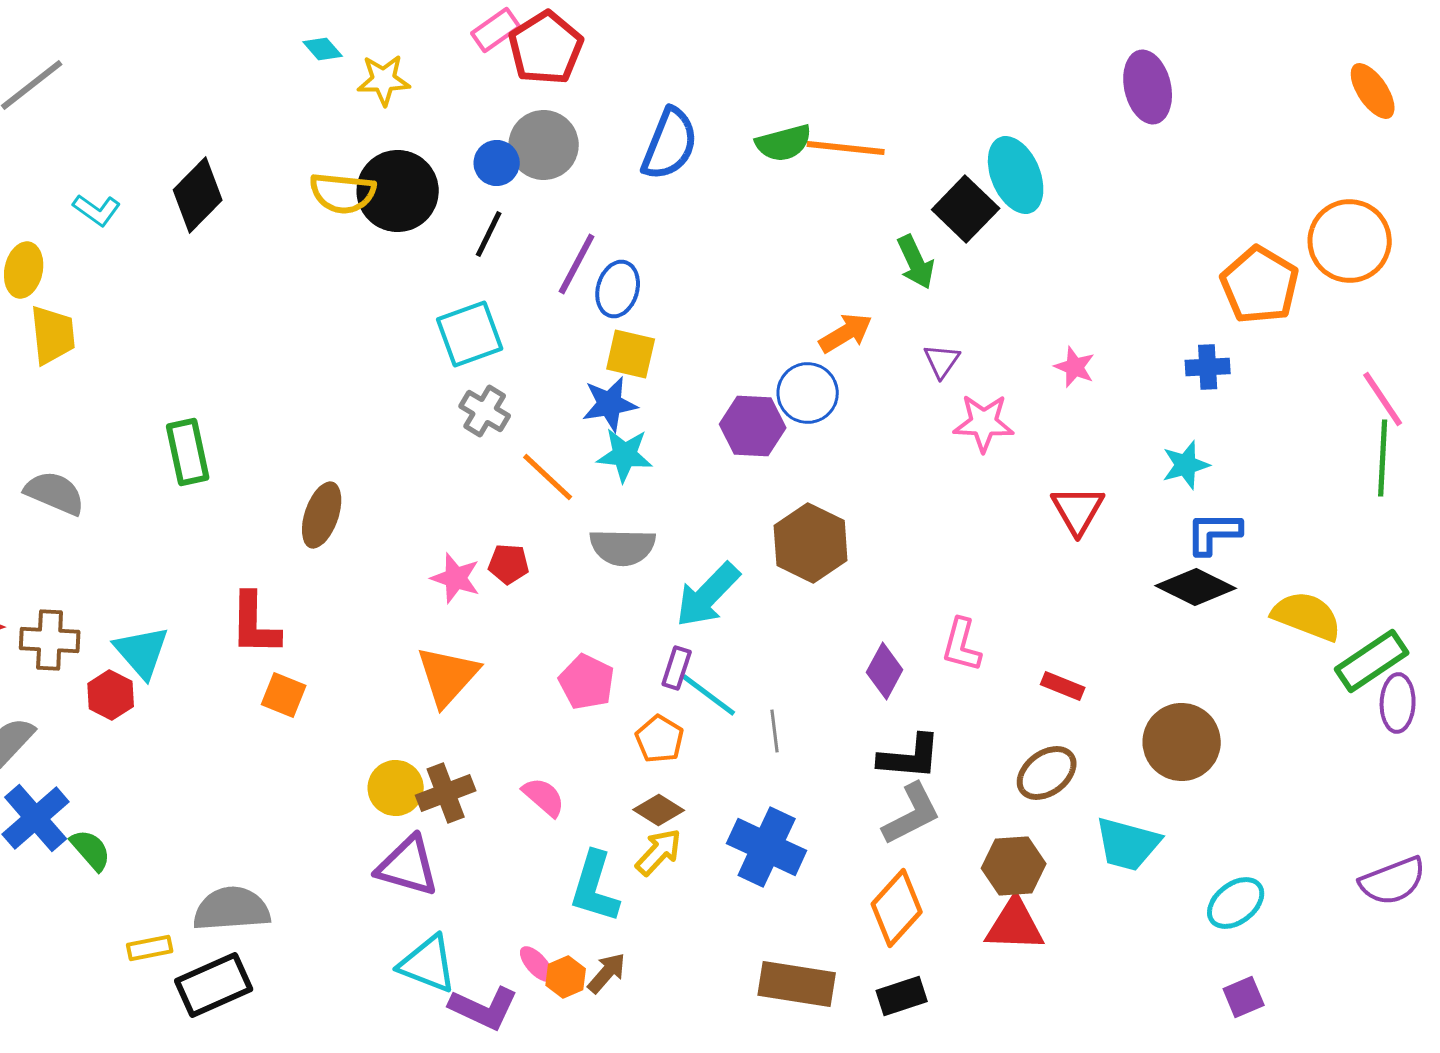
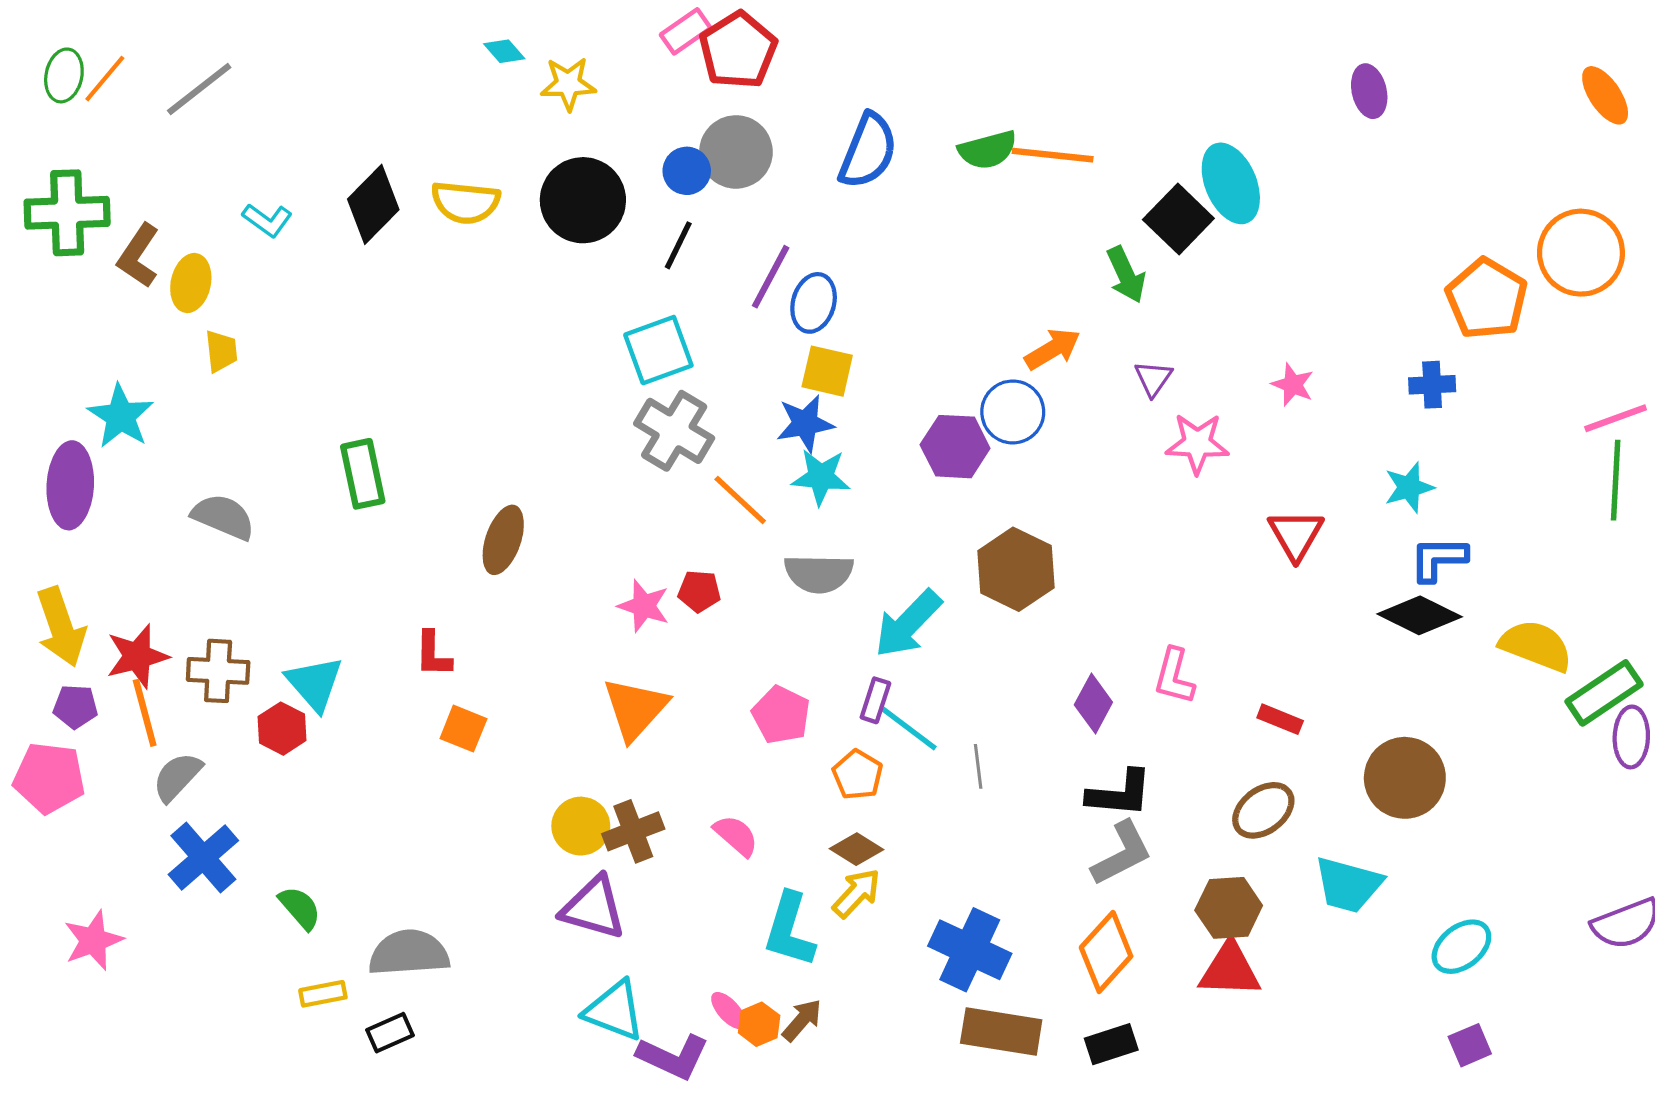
purple ellipse: (1148, 87) -> (1369, 91), size x0.7
yellow semicircle: (343, 193) -> (465, 202), moved
yellow trapezoid: (53, 335) -> (221, 351), size x0.7
pink line: (1383, 399) -> (1616, 418), turned -76
gray cross: (485, 411) -> (674, 431), size x1.5
red L-shape: (255, 624) -> (433, 654), size x0.7
blue cross: (767, 847) -> (970, 950), moved
green semicircle: (91, 850) -> (300, 908), moved
black rectangle: (214, 985) -> (390, 1033), size x0.6

